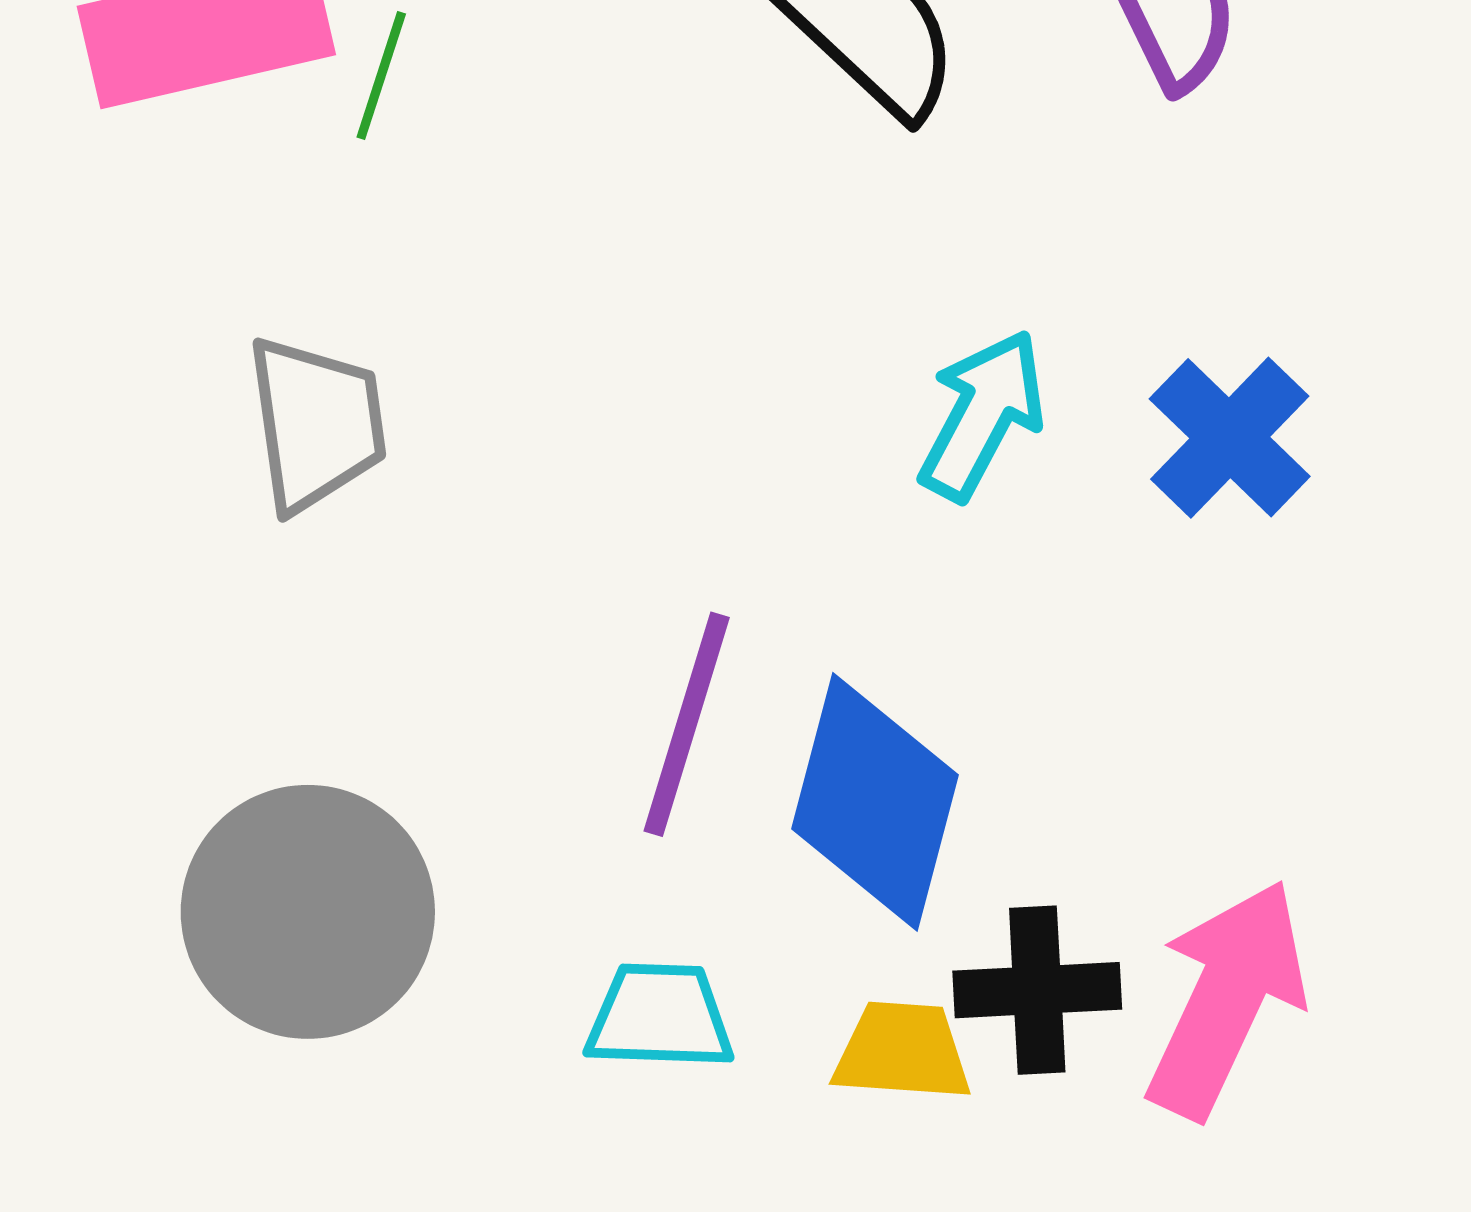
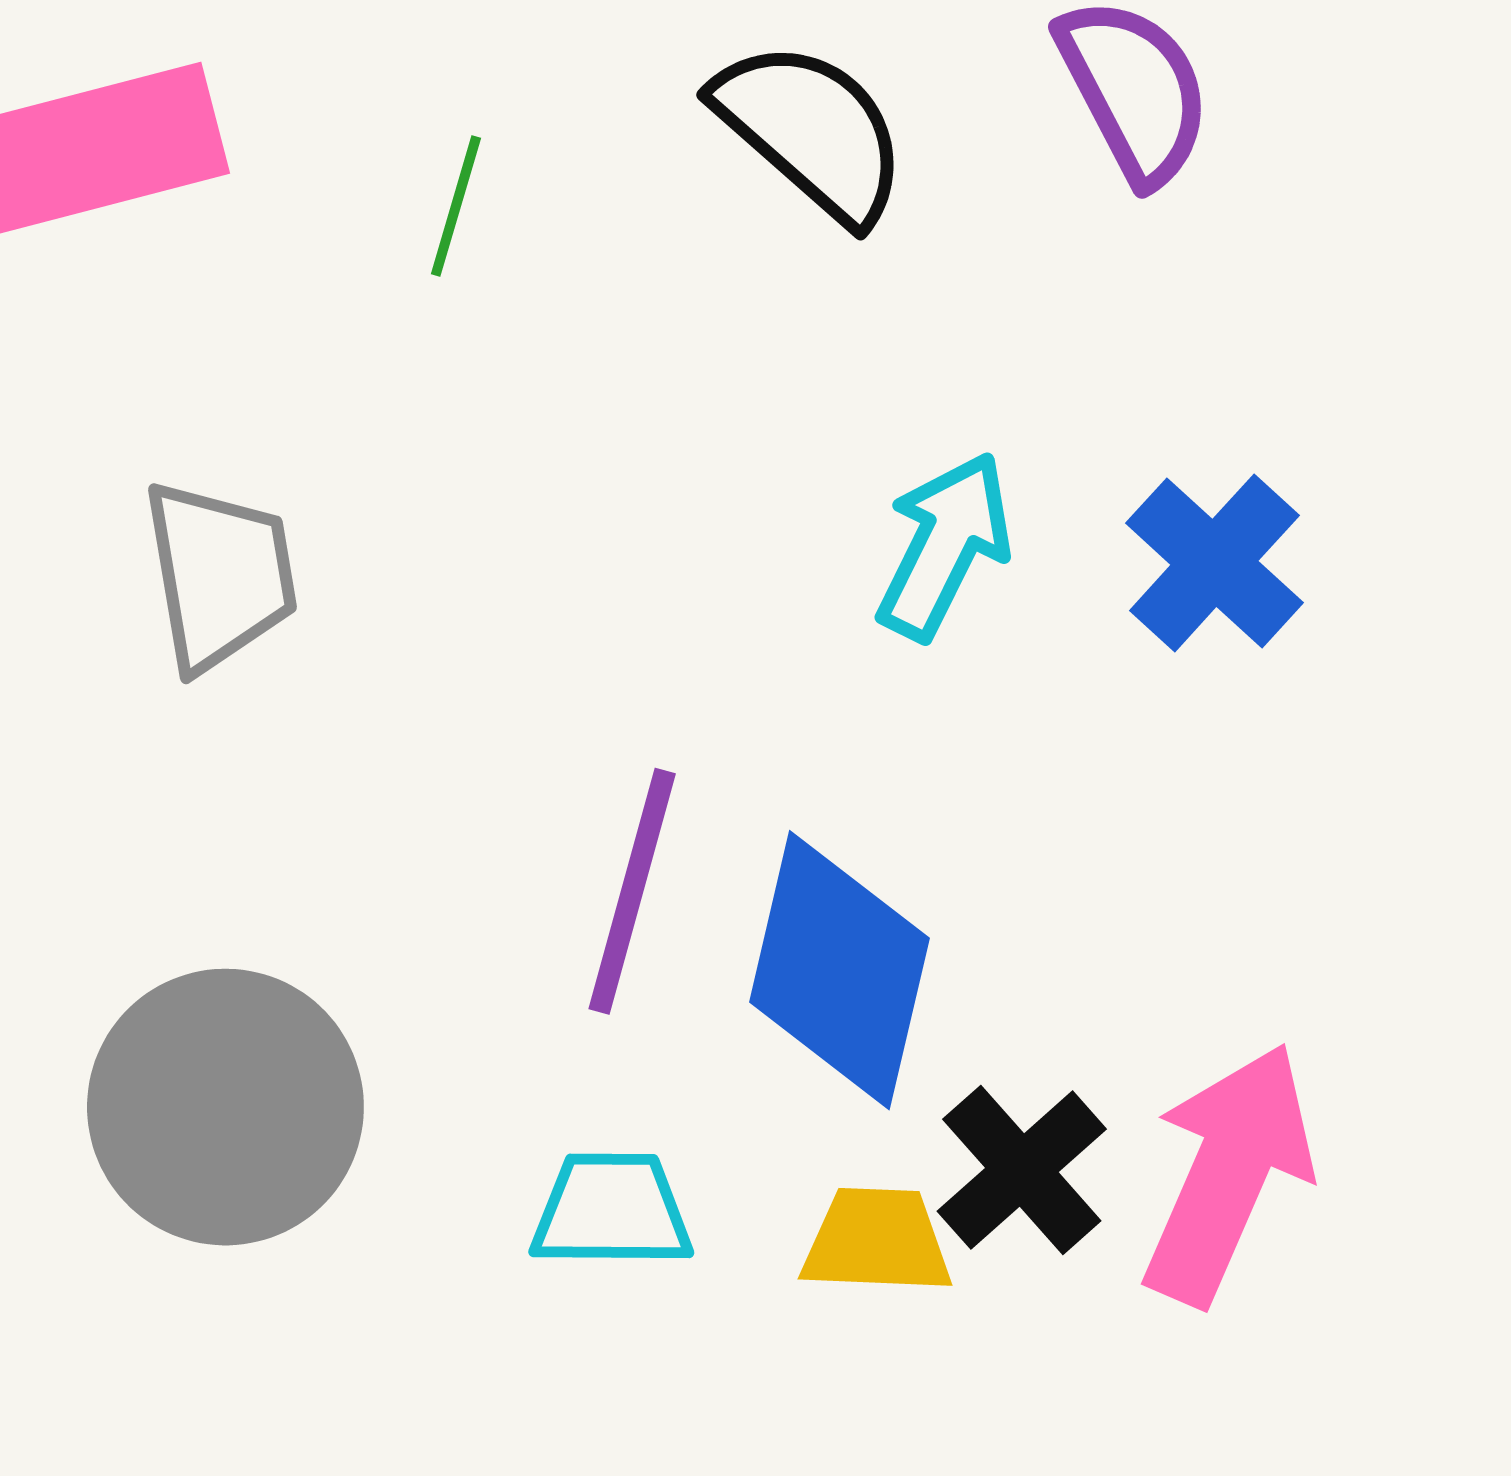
green line: (381, 75) -> (456, 206), moved
black cross: (1037, 990) -> (1022, 1170), turned -37

